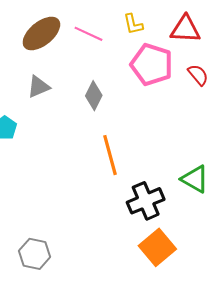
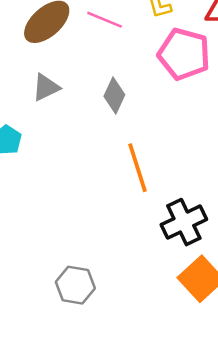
gray hexagon: (35, 254) -> (75, 285), moved

